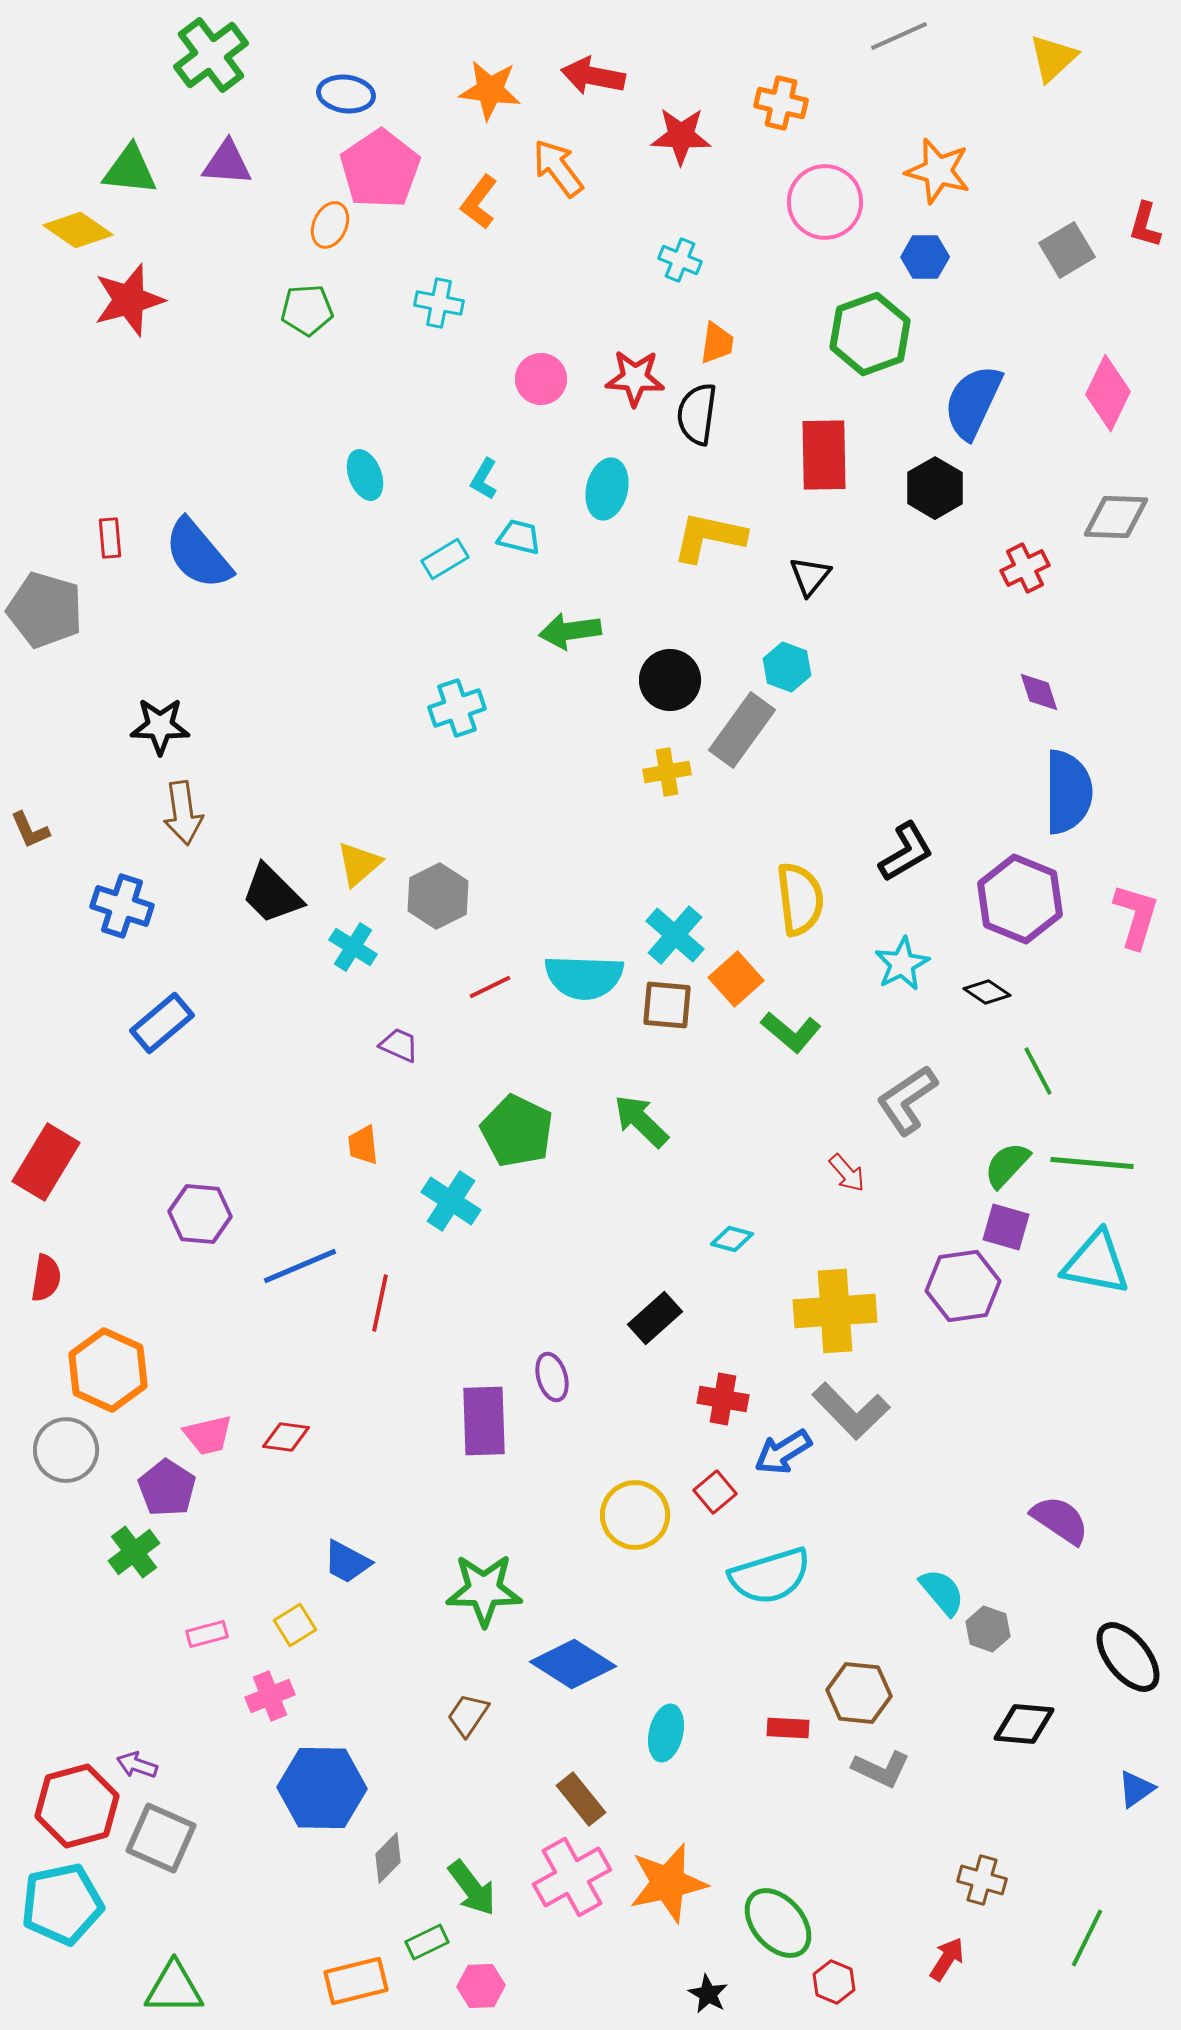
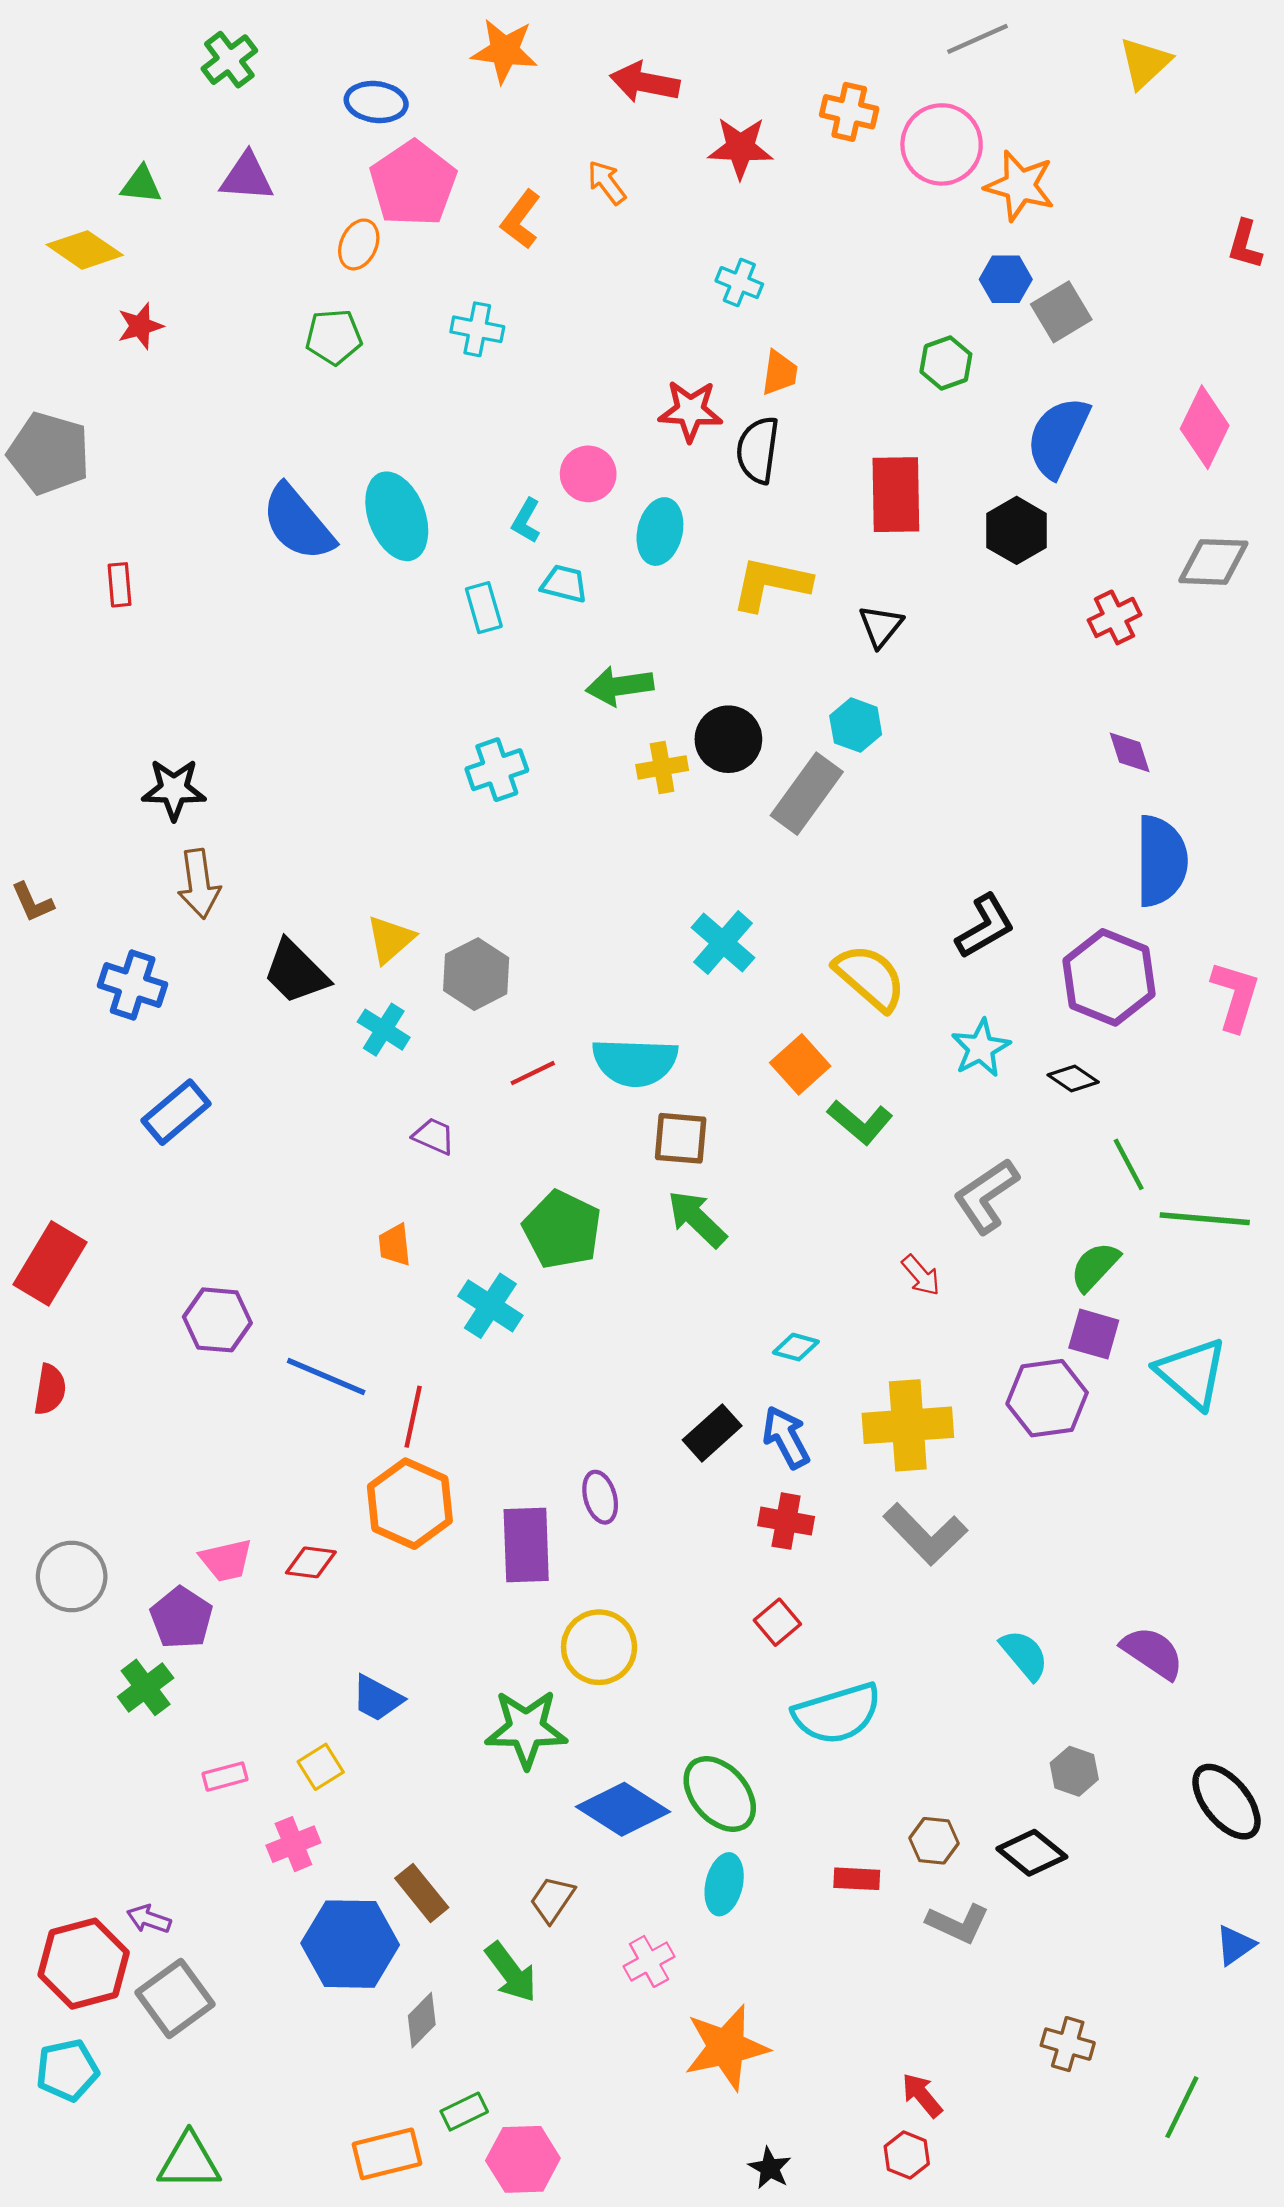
green cross: (211, 55) -> (229, 60), size x0.7
orange star: (490, 90) -> (504, 51), moved
orange arrow: (558, 168) -> (607, 182), size x0.7
green triangle: (130, 170) -> (141, 185), size x0.7
pink circle: (825, 202) -> (942, 144), moved
gray square: (1067, 250) -> (1061, 312), moved
red star: (129, 300) -> (140, 326), size x0.6
green hexagon: (870, 334) -> (946, 363), size x0.6
pink circle: (541, 379) -> (588, 474), moved
cyan ellipse: (365, 475) -> (397, 516), size x1.6
blue semicircle: (198, 554) -> (298, 523), moved
cyan rectangle: (445, 559) -> (484, 608), turned -75
gray pentagon: (45, 610) -> (49, 453), moved
yellow cross: (667, 772) -> (662, 767), moved
yellow semicircle: (800, 899) -> (870, 977), turned -42
cyan cross: (675, 935) -> (723, 943), moved
brown square: (667, 1005) -> (681, 1138), moved
green line: (1092, 1163) -> (1205, 1219), moved
cyan triangle: (1096, 1263) -> (1192, 1373), turned 30
blue line: (300, 1266) -> (326, 1376), turned 46
orange hexagon: (108, 1370) -> (410, 1504), moved
blue arrow: (783, 1452) -> (786, 1437), moved, turned 94
yellow circle: (635, 1515) -> (599, 1647), moved
cyan semicircle: (942, 1592) -> (1024, 1655), moved
brown hexagon: (859, 1693) -> (934, 1841), size x0.7
brown trapezoid: (468, 1715) -> (552, 1899), moved
black diamond: (1024, 1724) -> (1032, 1853), moved, turned 34
brown rectangle: (581, 1799) -> (422, 1893), moved
gray square: (161, 1838) -> (175, 1998), turned 30
pink cross: (572, 1877) -> (649, 1961), moved, size x0.6
green arrow: (472, 1888) -> (511, 1972), moved
cyan pentagon: (62, 1904) -> (67, 2070), size x0.7
green ellipse: (778, 1923) -> (720, 1794), moved
red arrow: (947, 1959) -> (922, 2095), moved, turned -72
pink hexagon: (481, 1986) -> (523, 2159), size x1.4

